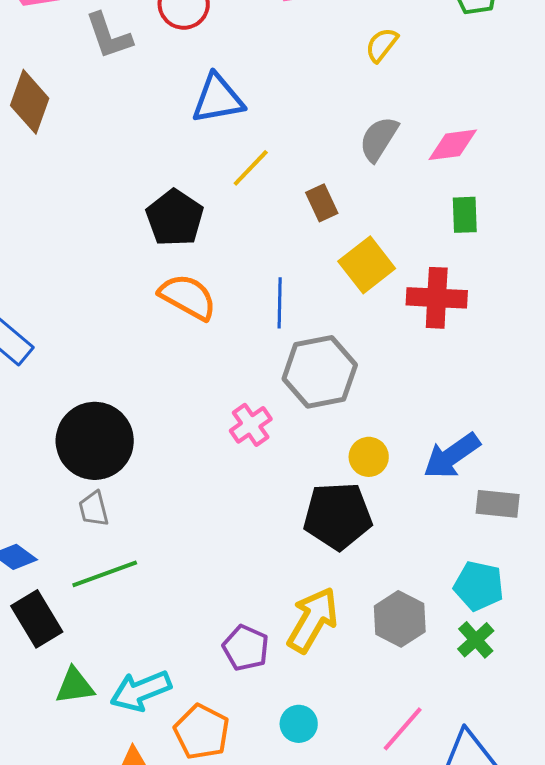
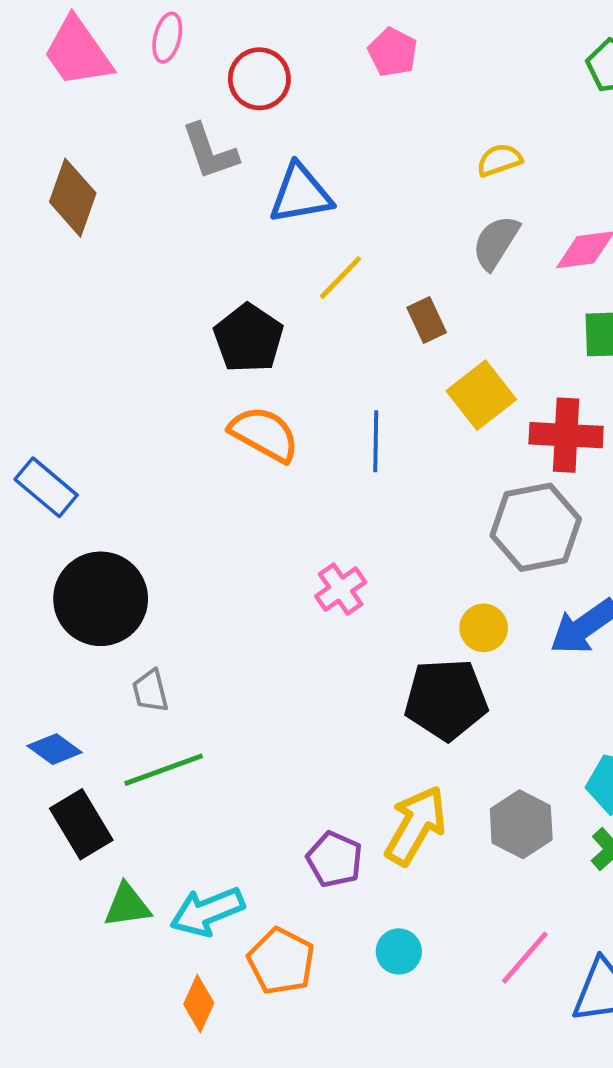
gray L-shape: (109, 36) -> (210, 152), moved
yellow semicircle: (382, 45) -> (499, 160), moved, turned 33
gray hexagon: (320, 372) -> (536, 527), moved
black circle: (95, 441) -> (101, 599), moved

